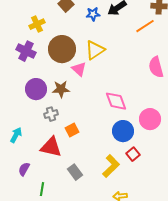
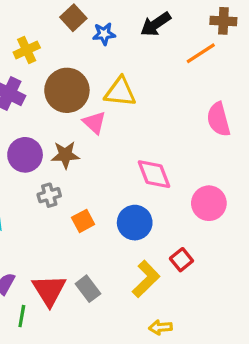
blue star: (93, 14) -> (104, 34), moved
yellow triangle: (95, 50) -> (120, 92), turned 40
blue circle: (123, 131) -> (135, 223), moved
red triangle: (51, 147) -> (49, 290), moved, turned 45
green line: (42, 189) -> (22, 316), moved

